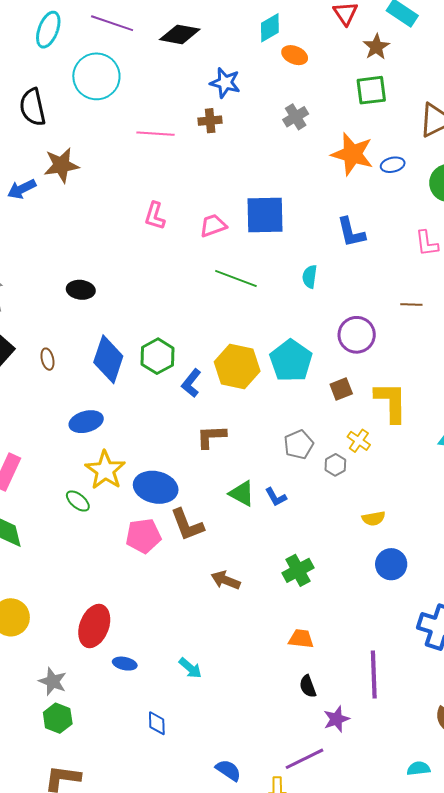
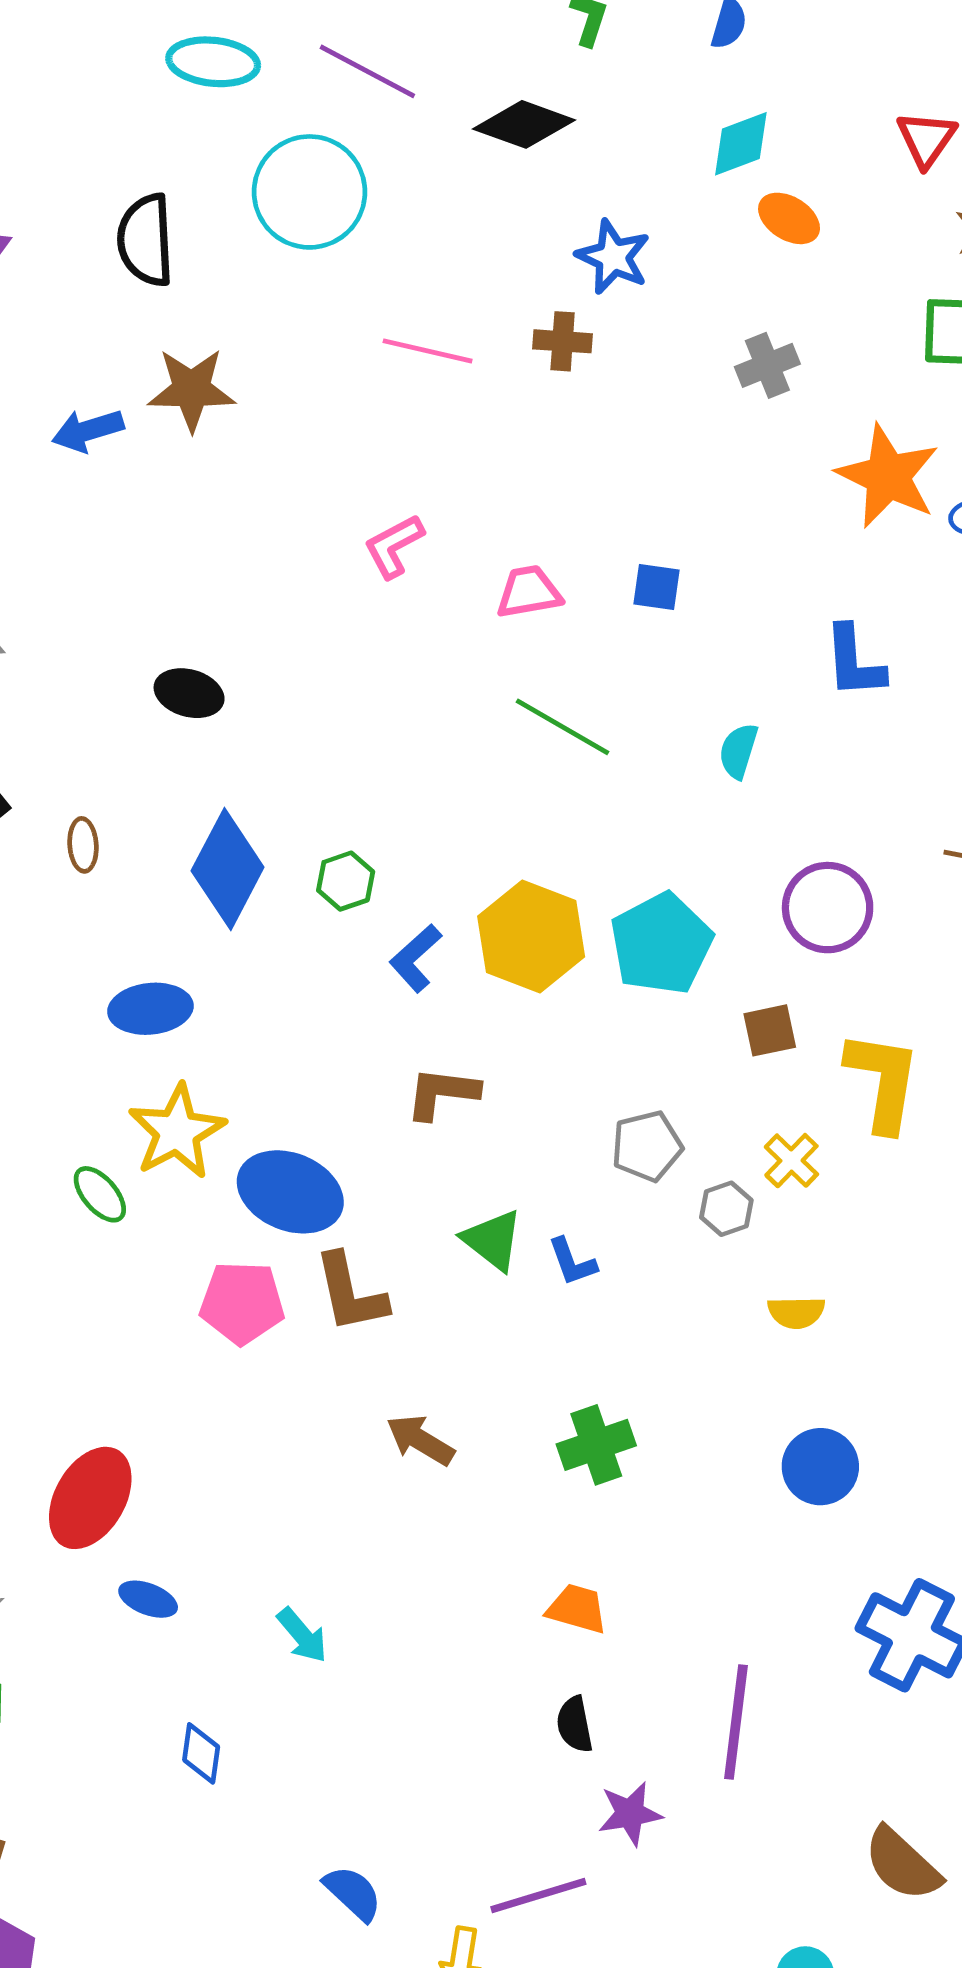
cyan ellipse: (48, 30) -> (213, 62), turned 66
blue square: (265, 215) -> (656, 587), size x0.5
pink L-shape: (155, 216) -> (394, 546), turned 36
green hexagon: (157, 356) -> (346, 881), size x0.7
yellow semicircle: (374, 518) -> (796, 1312), moved

